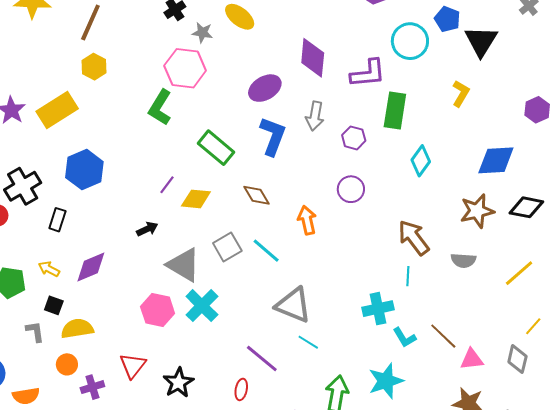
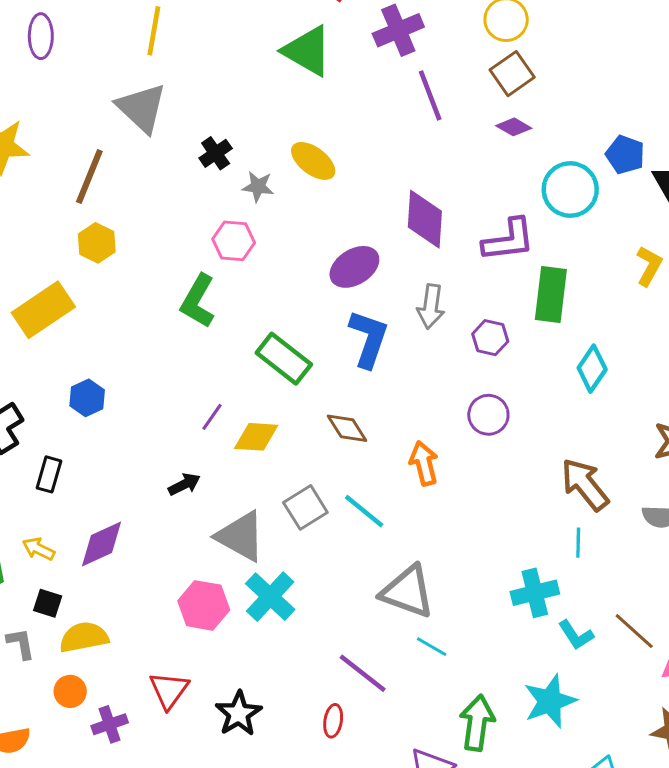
pink hexagon: (185, 68) -> (234, 241), size x0.7
blue hexagon: (84, 170) -> (87, 398), size x0.6

